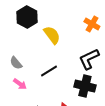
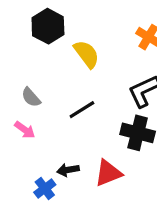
pink arrow: (20, 84) -> (25, 130), moved

